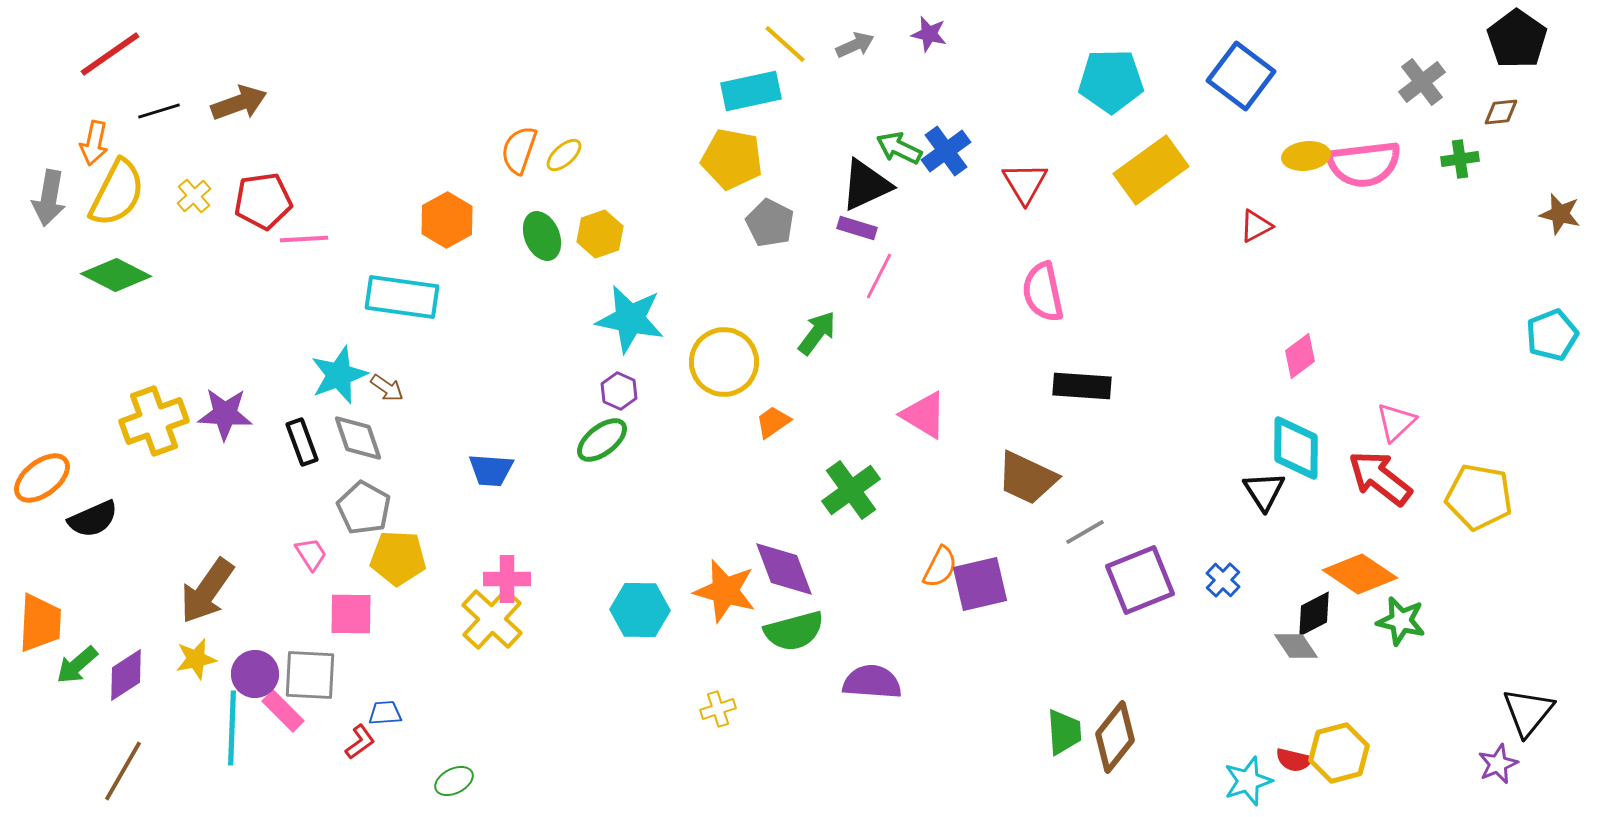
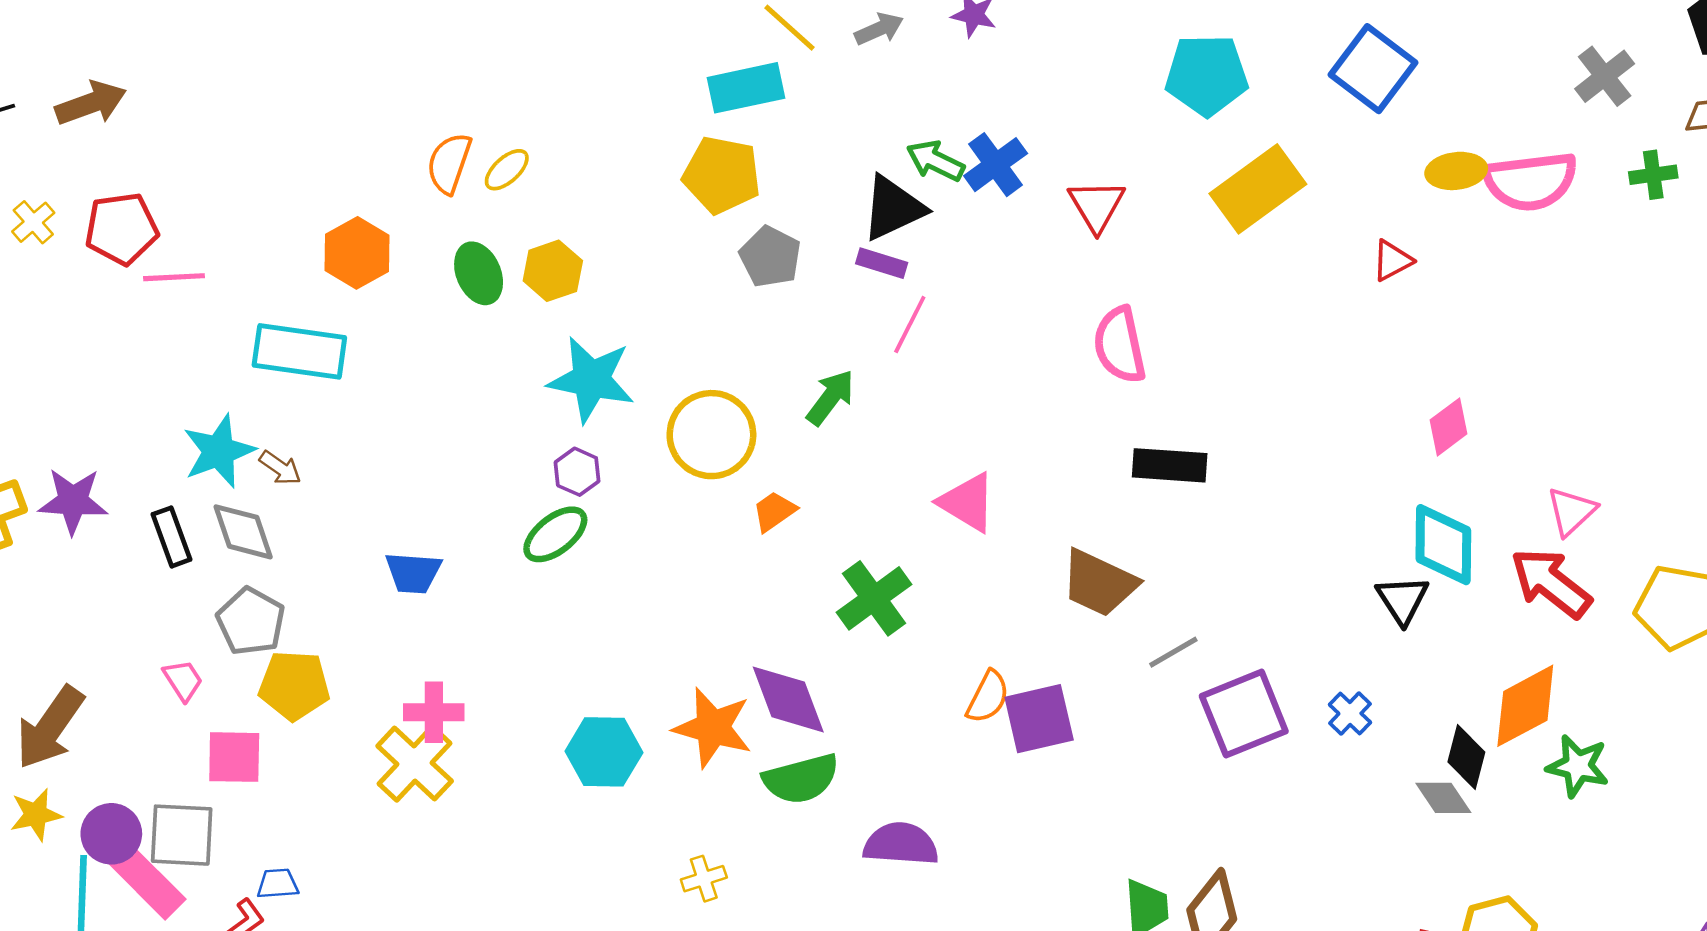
orange diamond: (1360, 574) -> (1525, 706), turned -62
black diamond: (1314, 614) -> (1466, 757), turned -48
pink rectangle: (283, 711) -> (147, 881), size x1.4

